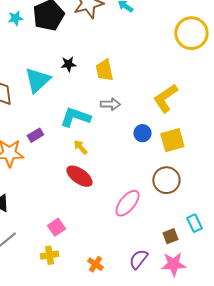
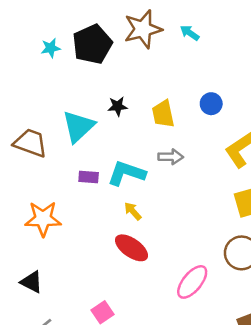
blue circle: (142, 133) -> (211, 104), moved
purple rectangle: (35, 135) -> (89, 177), moved, turned 35

